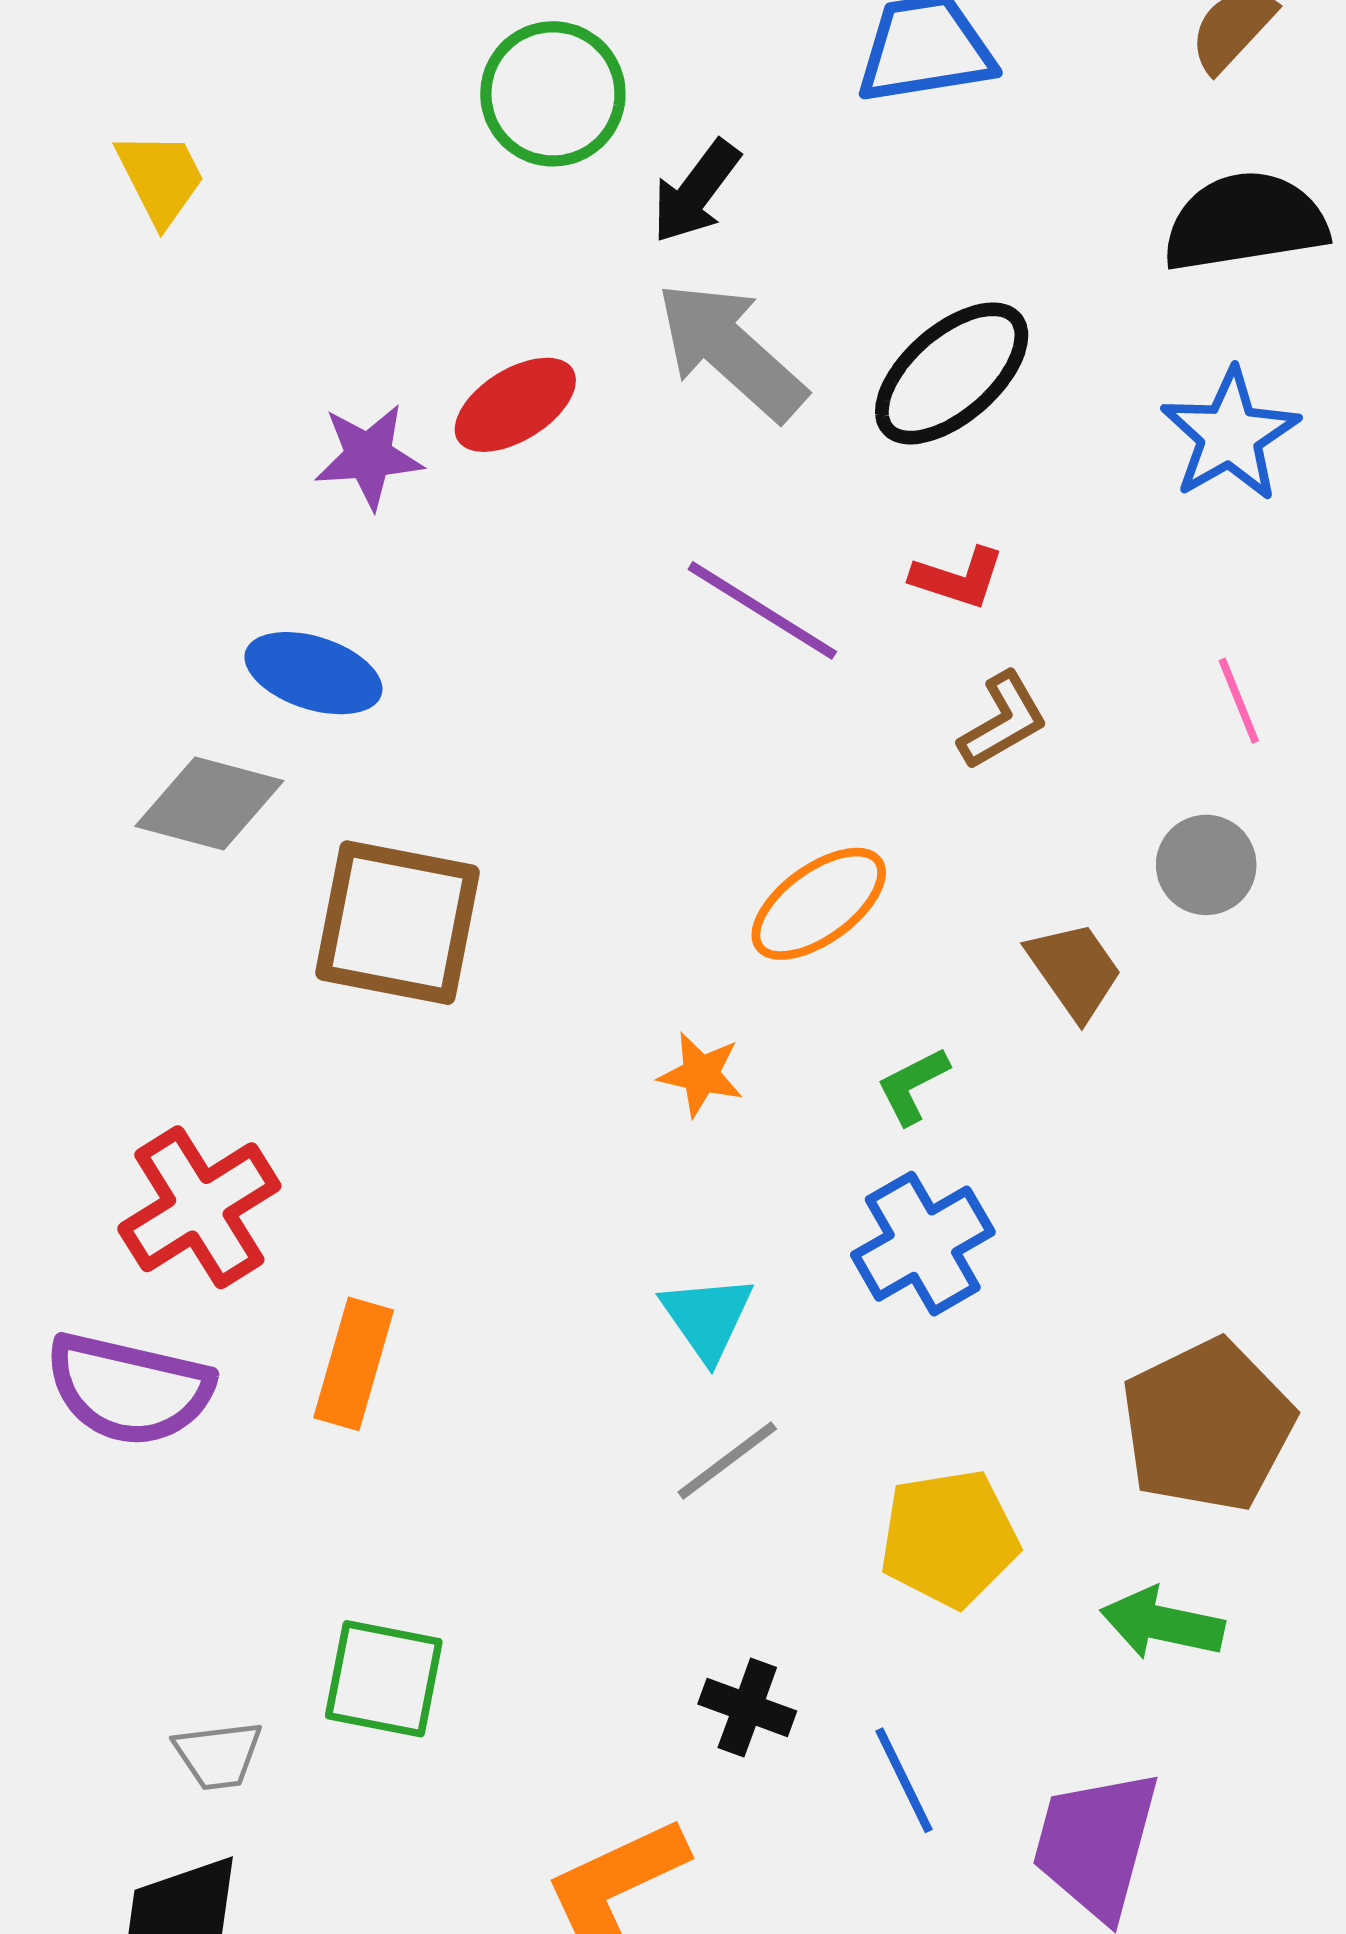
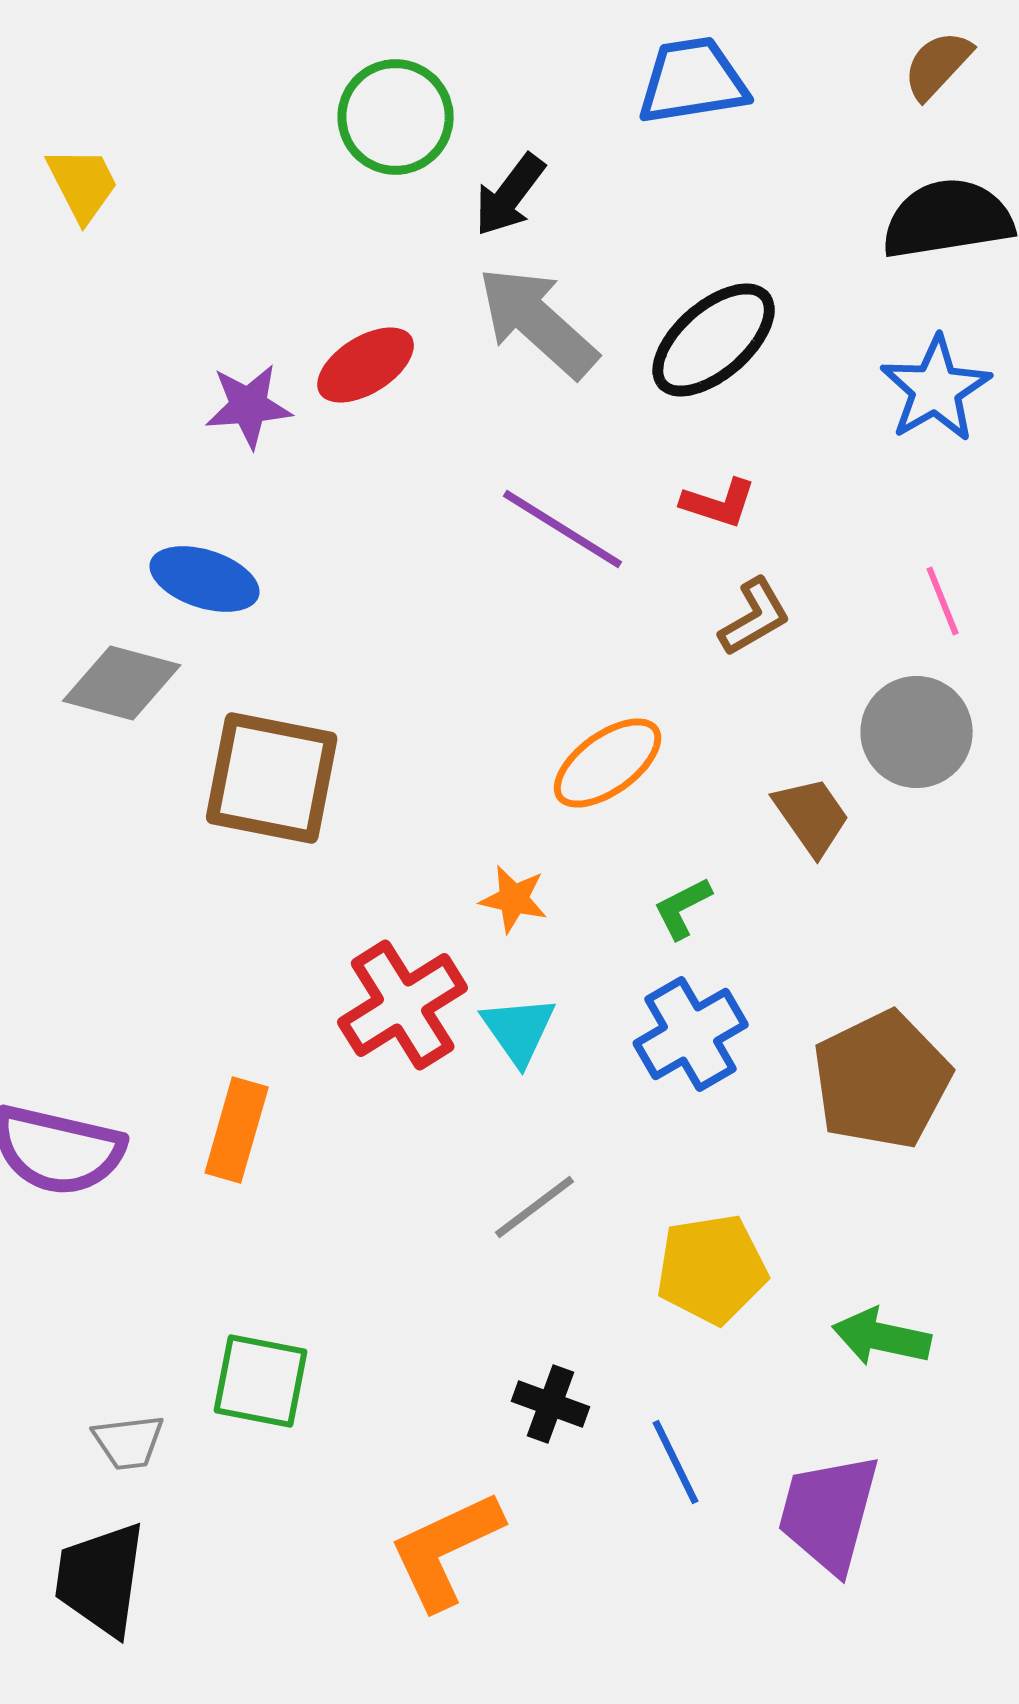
gray circle: (1206, 865) -> (917, 732), size x1.4
red cross: (199, 1207) -> (403, 1005), moved
cyan triangle: (707, 1318) -> (519, 1030), moved
brown pentagon: (1207, 1425) -> (882, 1080), moved

